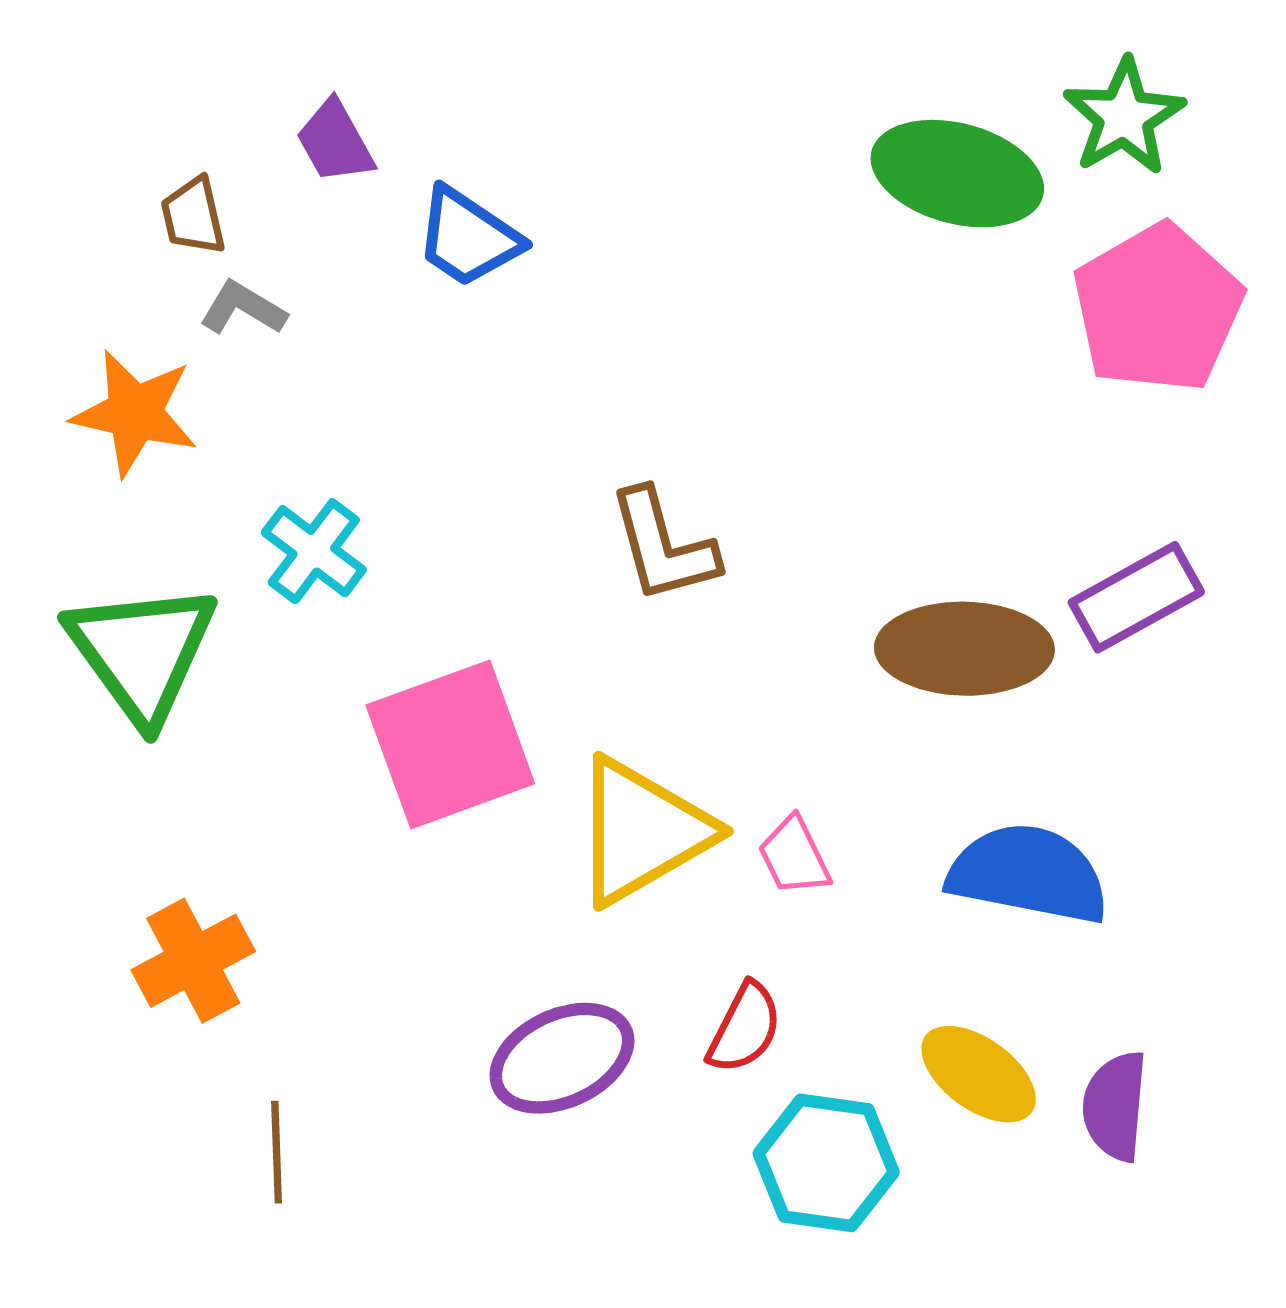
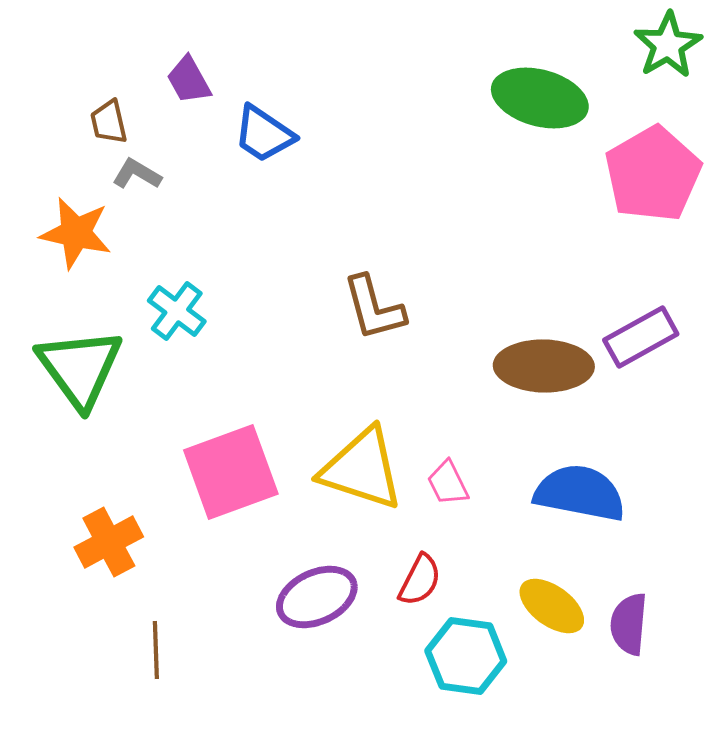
green star: (1124, 117) -> (668, 45), moved
pink square: (450, 744) -> (231, 472), moved
yellow triangle: (642, 831) -> (362, 469), turned 48

